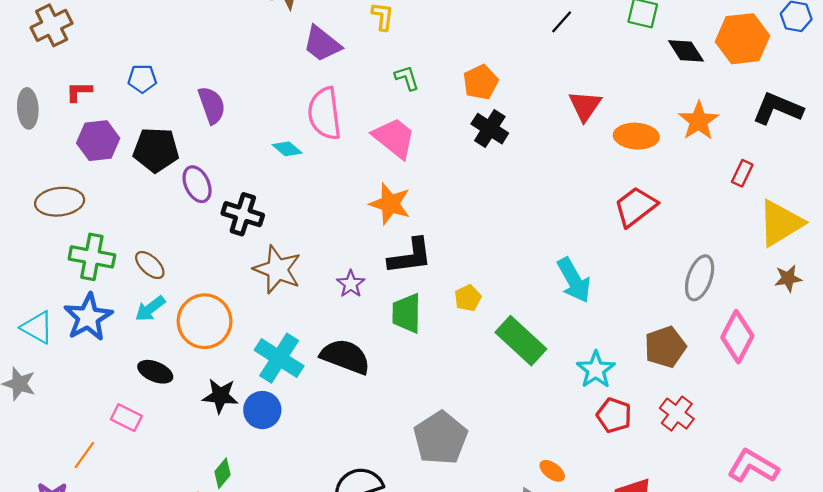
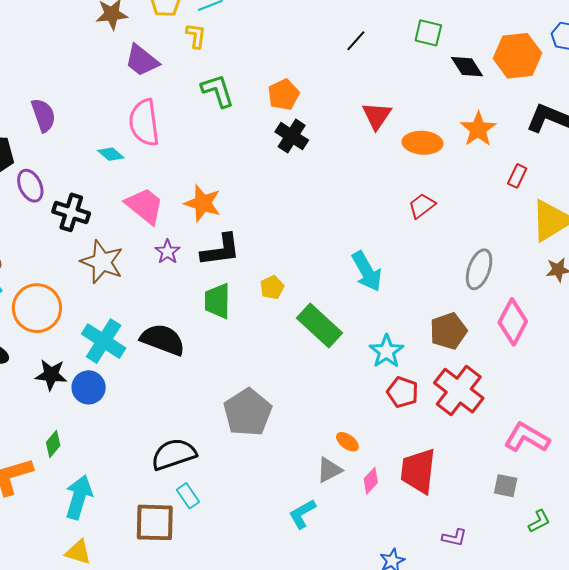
green L-shape: (407, 78) -> (218, 91), size x1.5
pink trapezoid: (394, 138) -> (145, 206), moved
red trapezoid: (635, 207) -> (422, 206), size x0.7
purple star: (351, 284) -> (168, 252), moved
red cross: (677, 414) -> (459, 391), size x1.6

